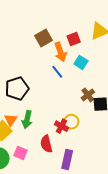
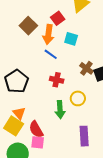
orange arrow: (60, 52) -> (48, 34), turned 42
green arrow: (27, 119) -> (60, 110), moved
red cross: (61, 126) -> (57, 80), moved
red semicircle: (46, 144) -> (36, 129), moved

